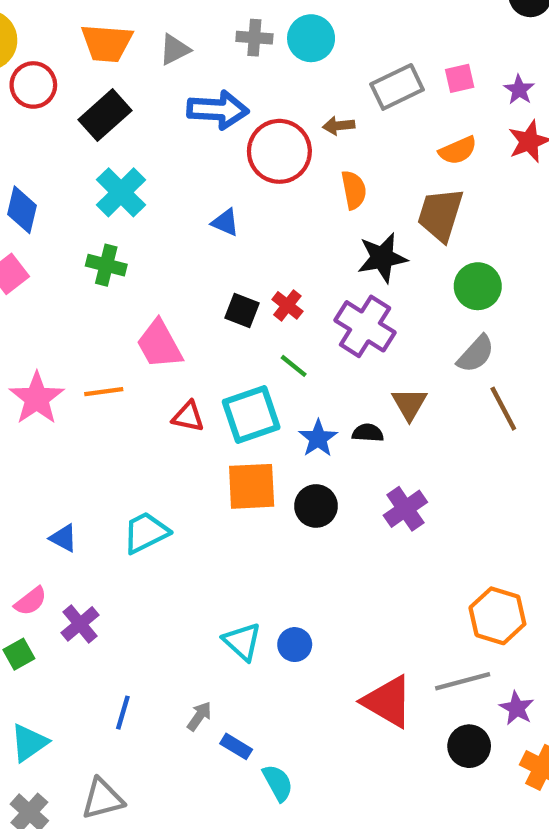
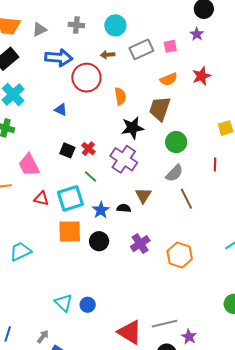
cyan circle: (311, 38) -> (115, 25), moved
purple star: (519, 90) -> (197, 34), moved
brown arrow: (339, 126) -> (108, 55), moved
orange hexagon: (497, 616) -> (180, 255), moved

